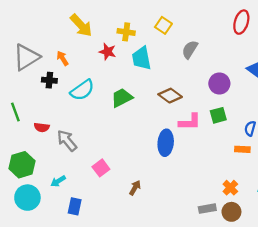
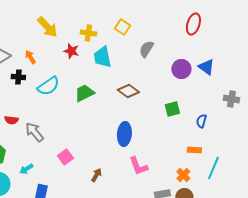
purple circle: (219, 83) -> (181, 69), moved
pink L-shape: (190, 122) -> (138, 166), moved, turned 70
orange rectangle: (242, 149) -> (194, 150), moved

